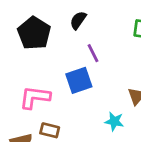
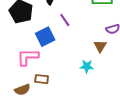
blue square: (79, 80) -> (45, 37), moved

